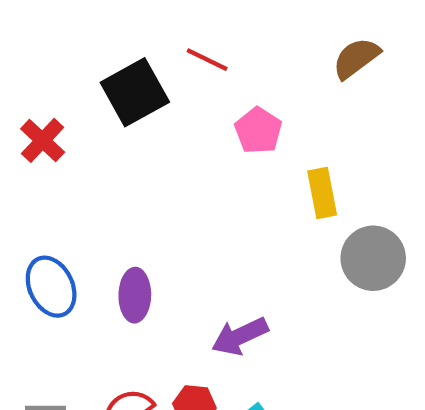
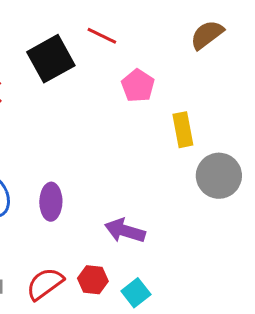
purple arrow: (240, 336) -> (125, 231), turned 42

